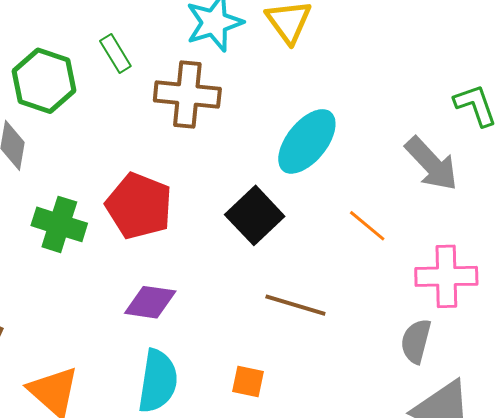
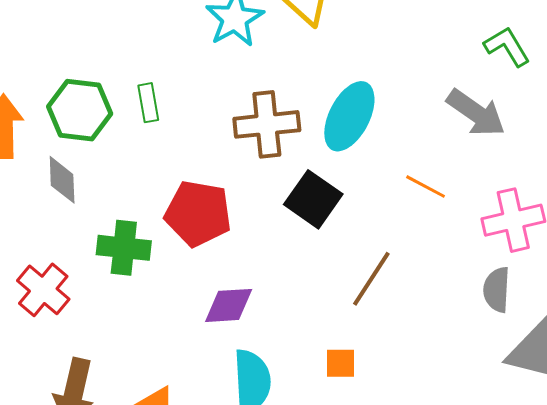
green rectangle: (115, 54) -> (148, 103), moved, turned 33
brown cross: (187, 95) -> (267, 124), moved
brown line: (295, 305) -> (371, 279), turned -62

